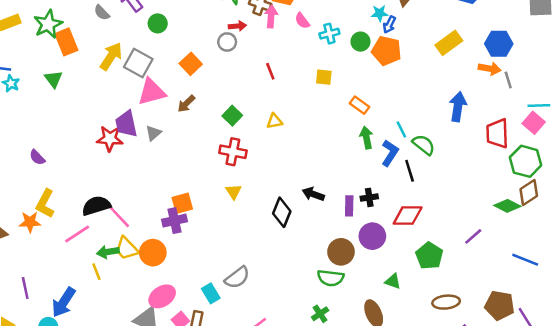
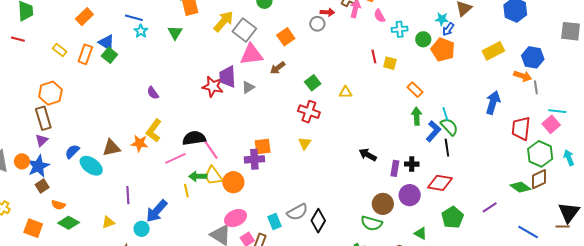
red line: (270, 71) -> (374, 56), moved
green semicircle: (424, 145) -> (449, 127), moved
black diamond: (282, 212) -> (318, 221), moved

